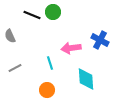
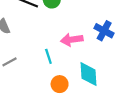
orange circle: (47, 90) -> (60, 84), moved

